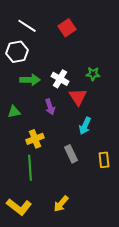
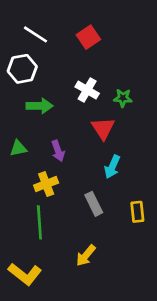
white cross: (60, 79) -> (87, 90), moved
purple arrow: (50, 107) -> (58, 151), moved
yellow arrow: (61, 204) -> (86, 255), moved

